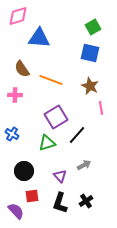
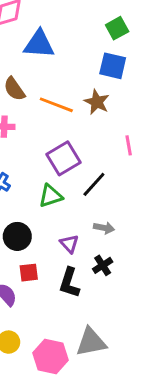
brown star: (90, 86) -> (97, 102), moved
gray arrow: (84, 165) -> (104, 228), turned 40
black cross: (86, 201) -> (103, 265), moved

